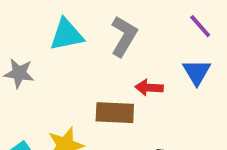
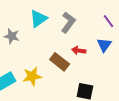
cyan triangle: (67, 35) -> (38, 19), turned -30
brown rectangle: (115, 113) -> (60, 62), turned 30

